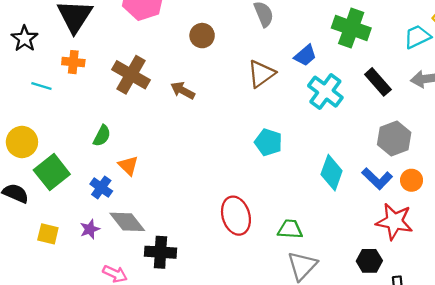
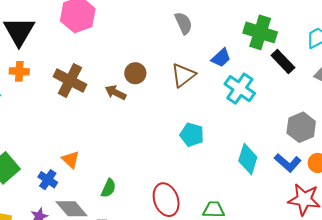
brown circle: (202, 36) -> (135, 73), moved
black rectangle: (378, 82) -> (283, 61), moved
green semicircle: (102, 136) -> (108, 188), moved

